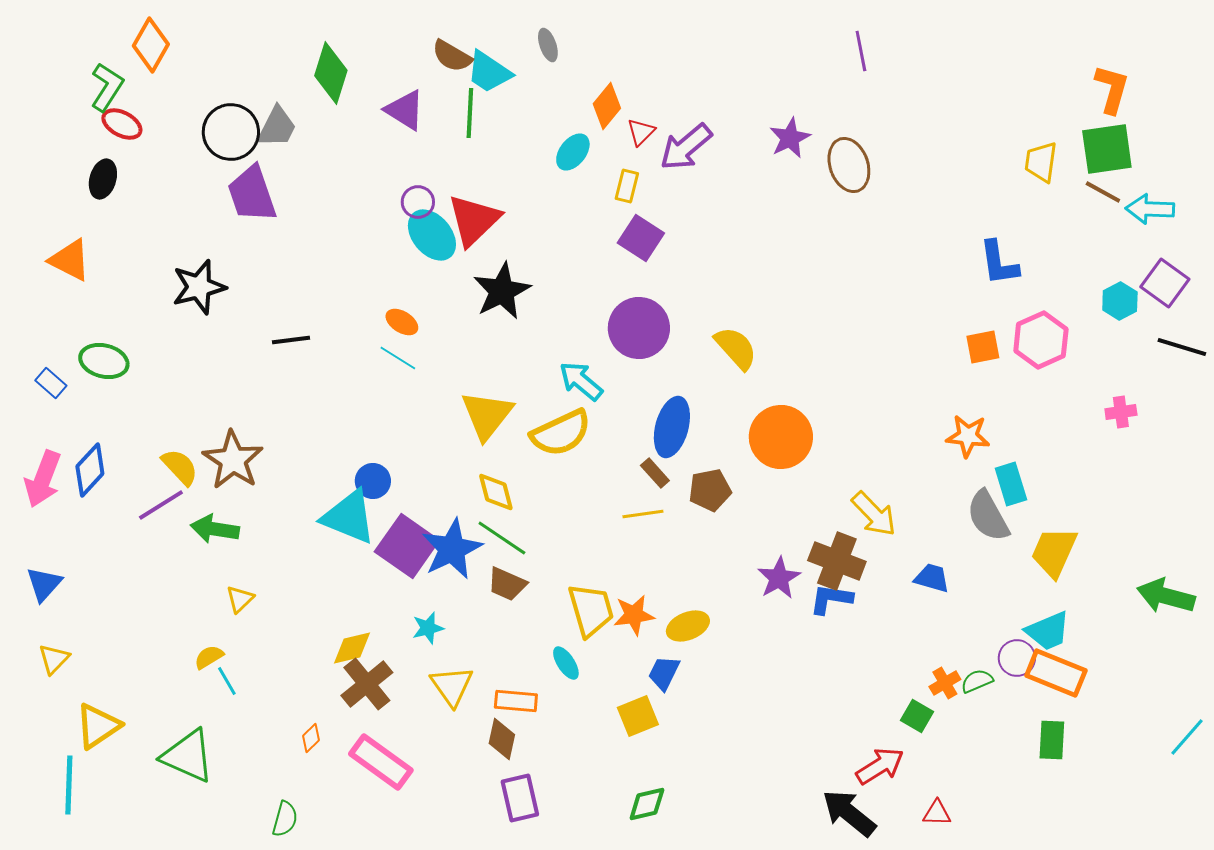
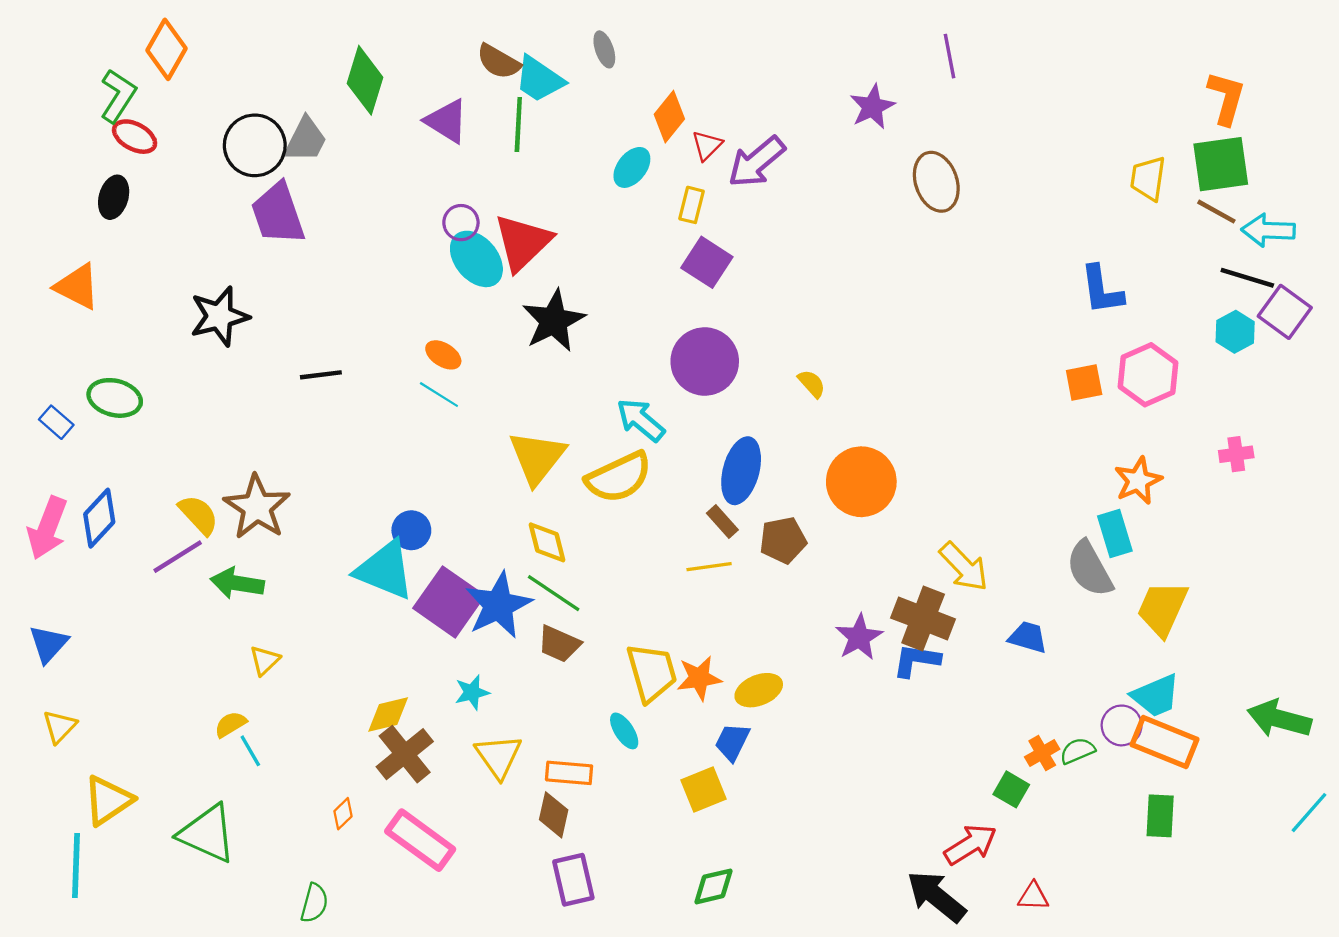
purple star: (790, 138) -> (872, 107), moved
black line: (1182, 347) -> (1247, 278), moved
yellow semicircle: (736, 348) -> (812, 384), size x0.6
orange star: (968, 436) -> (1138, 481), moved, turned -30
green arrow: (1166, 596) -> (1279, 719), moved

